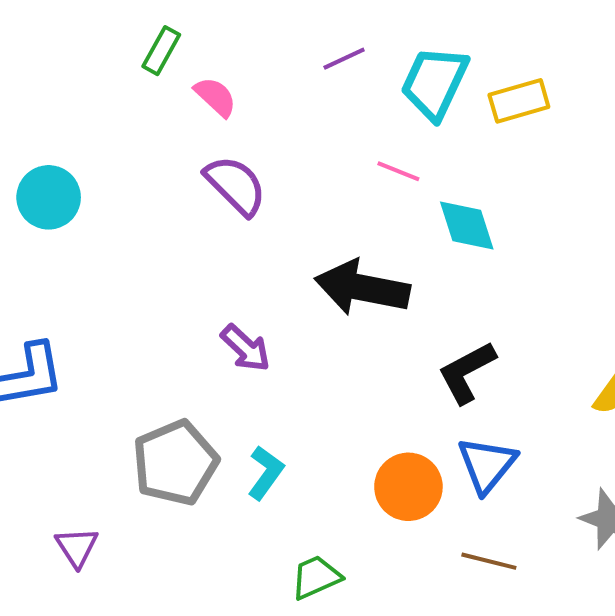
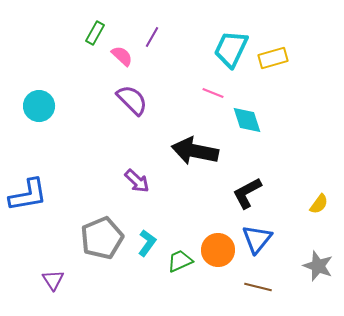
purple line: (344, 59) -> (152, 37), moved, turned -35
green trapezoid: (316, 577) -> (180, 261), moved

